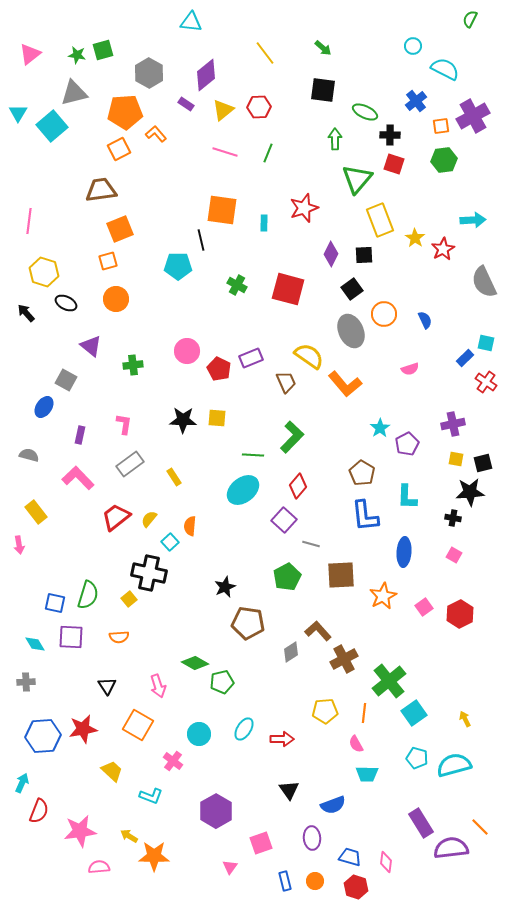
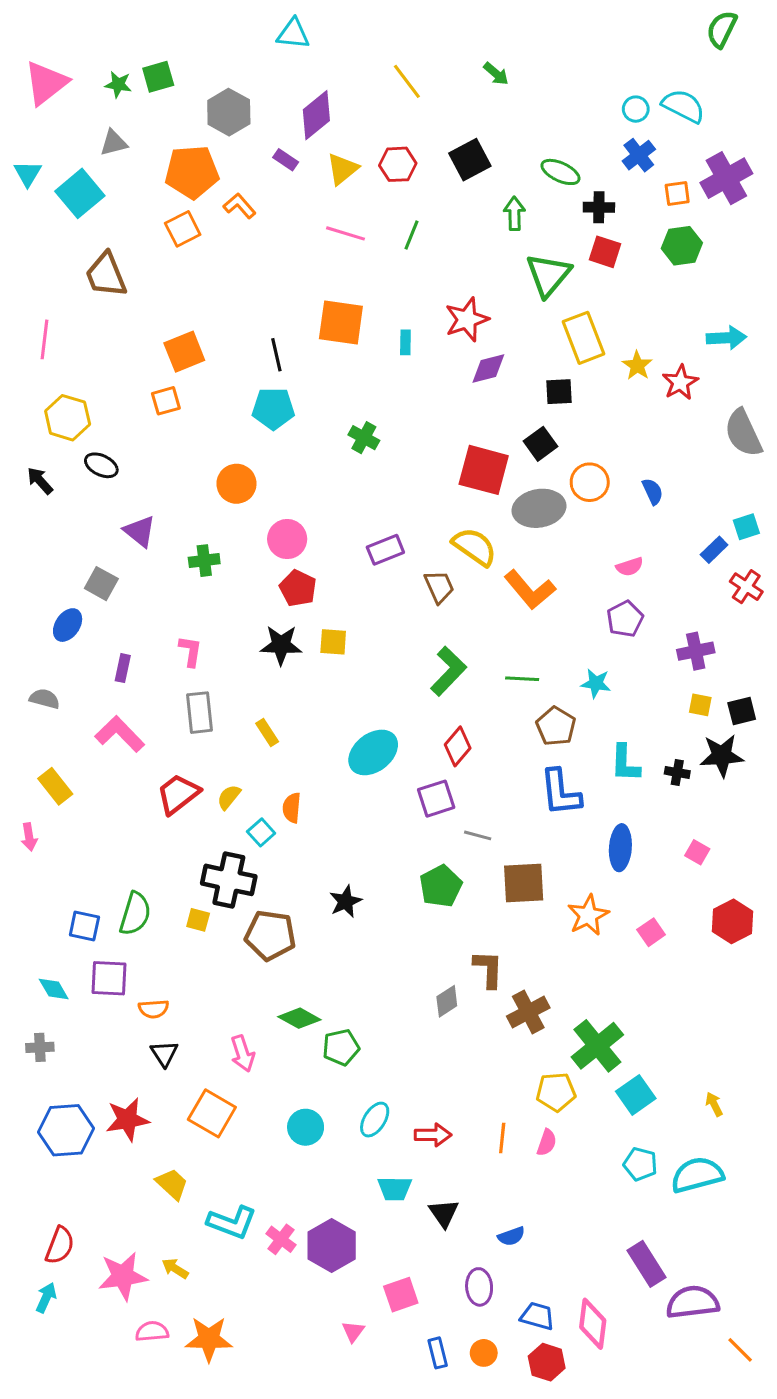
green semicircle: (470, 19) -> (722, 29), size x1.4
cyan circle: (413, 46) -> (636, 109), moved
pink triangle: (30, 54) -> (46, 83), size x1.4
black square: (323, 90) -> (470, 160), moved, turned -36
gray triangle: (74, 93) -> (114, 143), size x0.7
brown trapezoid: (101, 190) -> (106, 275), moved, turned -104
black line: (201, 240) -> (276, 355), moved
purple diamond: (331, 254) -> (488, 369), moved, turned 50
red square: (288, 289) -> (484, 470), moved
orange circle: (116, 299) -> (236, 484), moved
gray ellipse: (351, 331) -> (539, 508), turned -76
cyan square: (486, 343) -> (746, 527), turned -30
red pentagon: (219, 369) -> (298, 588), moved
cyan star: (380, 428) -> (596, 683), moved, turned -30
purple pentagon: (407, 444) -> (625, 619), moved
green line: (253, 455) -> (522, 679), moved
gray rectangle: (130, 464) -> (200, 713), turned -60
black cross: (453, 518) -> (677, 772), moved
purple square: (284, 520) -> (436, 799), turned 30
yellow square: (129, 599) -> (198, 920), turned -35
red hexagon: (460, 614) -> (732, 921), moved
brown pentagon: (248, 623) -> (270, 935), moved
brown L-shape: (318, 631) -> (488, 969), turned 44
orange semicircle: (119, 637) -> (154, 1009), moved
yellow pentagon: (325, 711) -> (556, 1092), moved
orange line: (364, 713) -> (502, 1138), moved
pink semicircle: (356, 744) -> (547, 1143), turned -132
pink cross: (173, 761) -> (281, 1239), moved
cyan trapezoid: (367, 774) -> (395, 1189), moved
cyan arrow: (22, 783) -> (46, 1298), moved
cyan L-shape: (151, 796) -> (232, 1222), size x1.4
blue semicircle: (333, 805) -> (511, 1236), size x0.7
orange line: (480, 827) -> (740, 1350), moved
yellow arrow: (129, 836) -> (175, 1268), moved
orange star: (154, 856) -> (209, 1339), moved
pink diamond: (386, 862) -> (593, 1324), size x1.5

